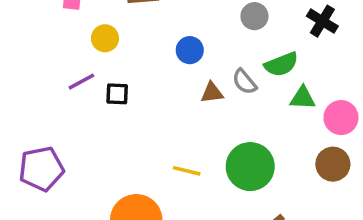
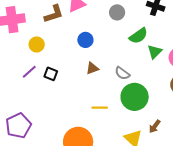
gray semicircle: (245, 82) -> (122, 73), moved
brown triangle: (212, 93) -> (92, 68), moved
black square: (117, 94) -> (51, 74), turned 32
green triangle: (303, 98) -> (155, 52), turned -35

